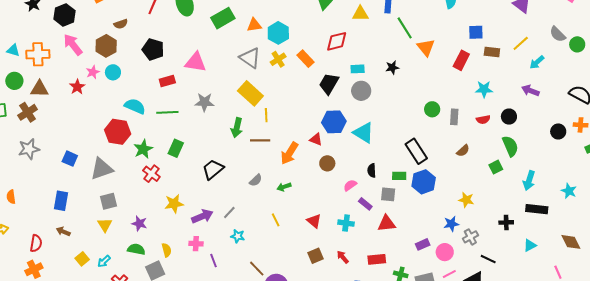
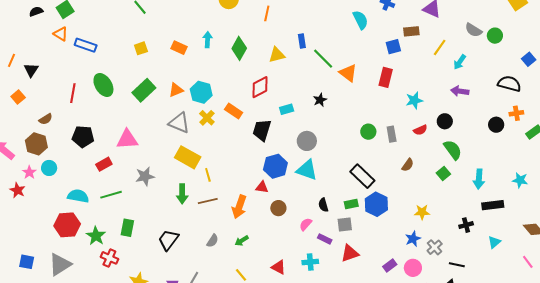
brown rectangle: (492, 52) -> (411, 31), moved
gray circle: (361, 91) -> (307, 141), moved

